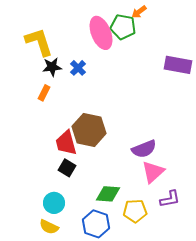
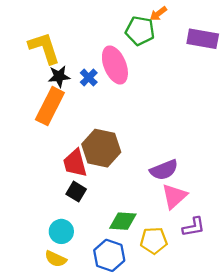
pink ellipse: (101, 33) -> (115, 65), moved
purple rectangle: (178, 65) -> (203, 39), moved
orange rectangle: (44, 93) -> (50, 106), size x2.0

